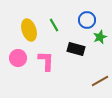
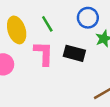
pink L-shape: (46, 61) -> (44, 53), moved

